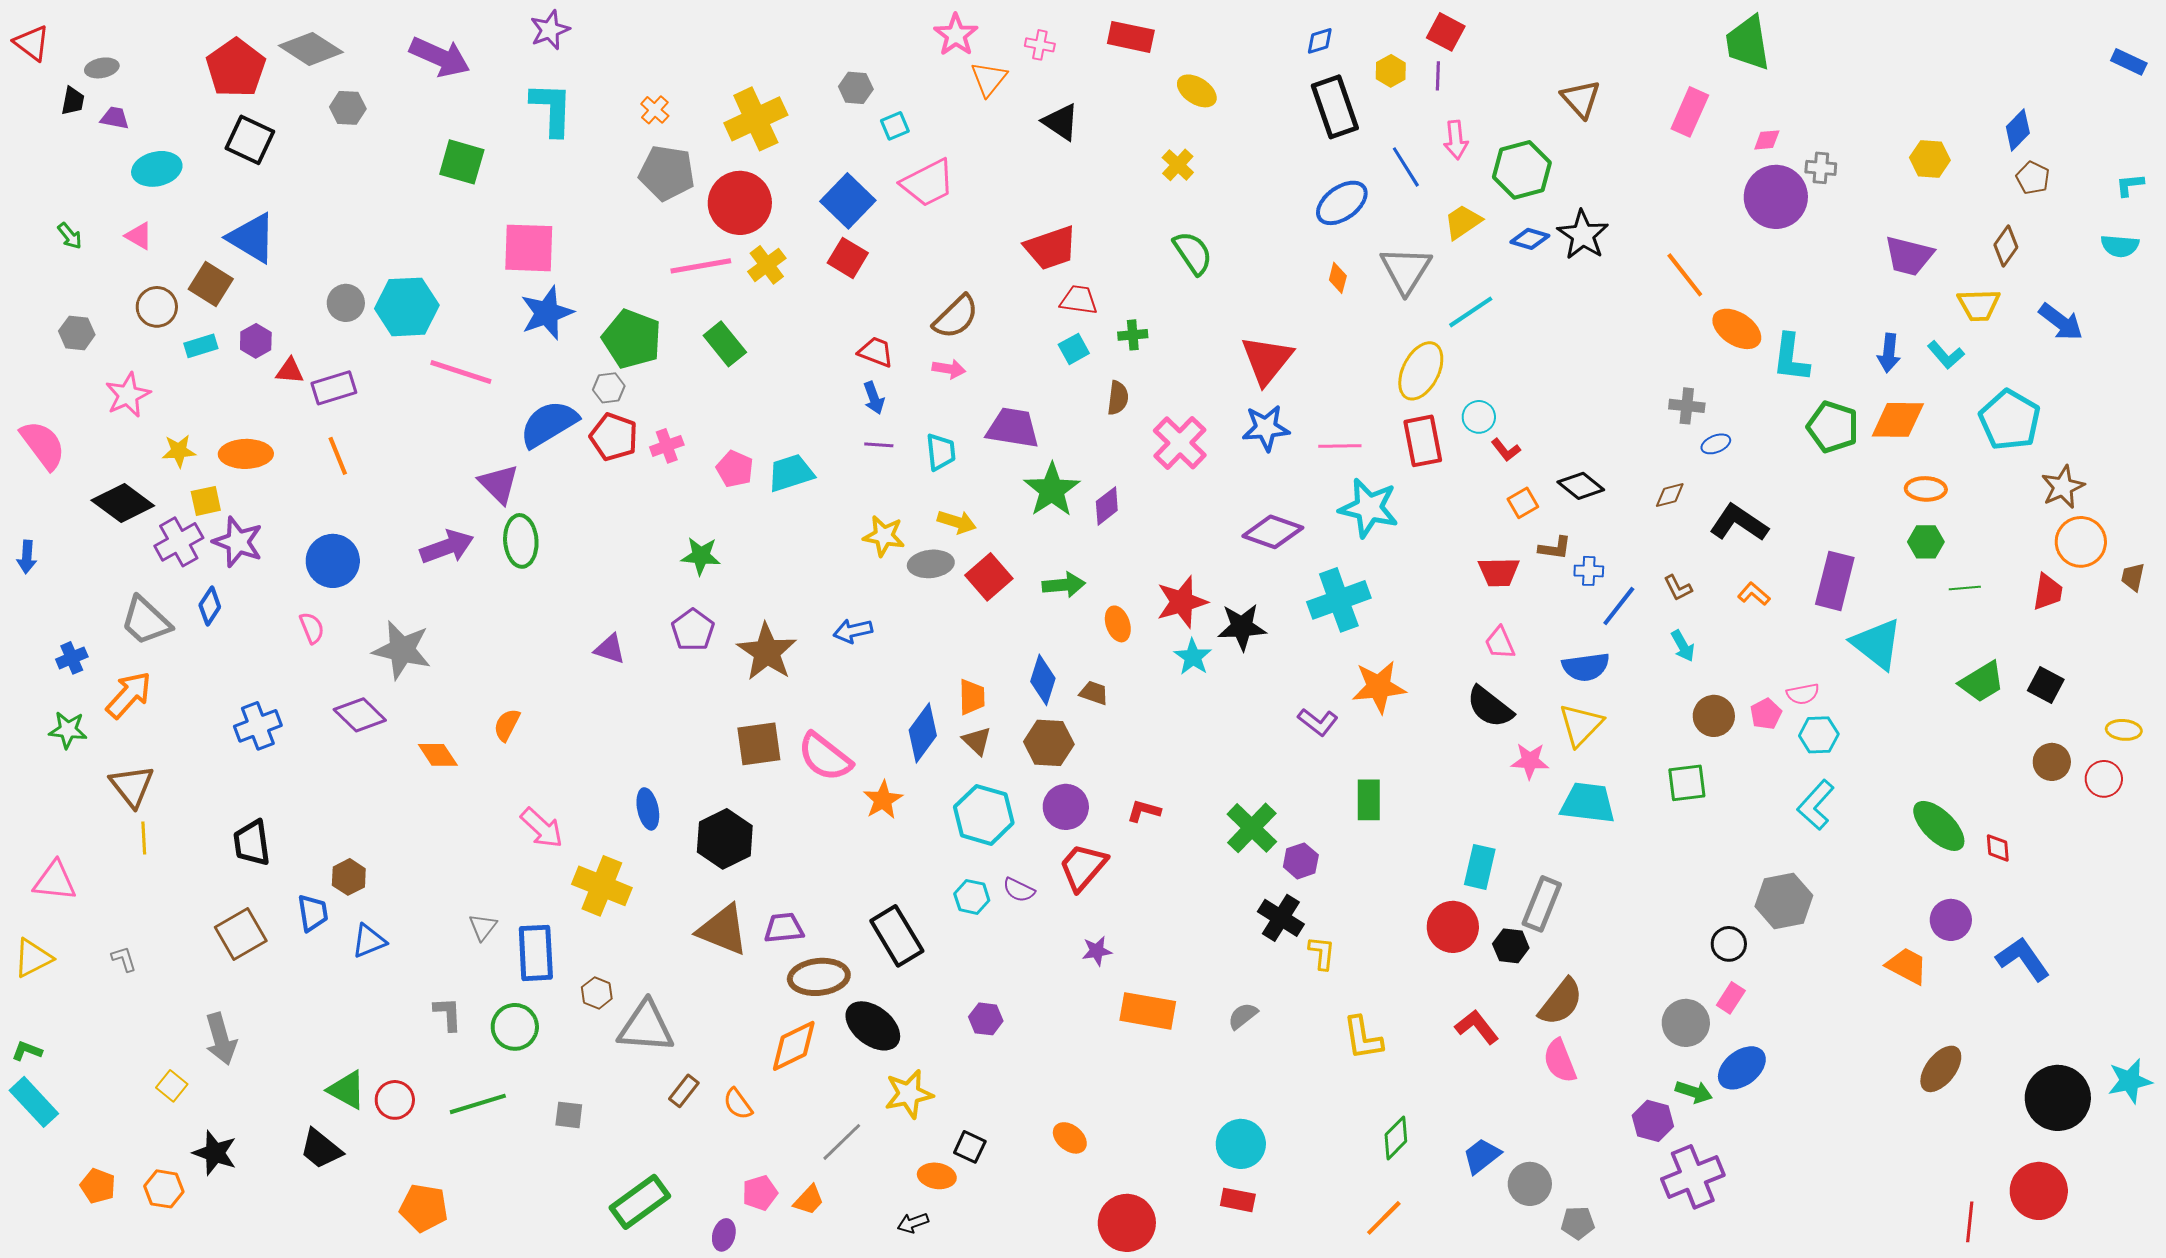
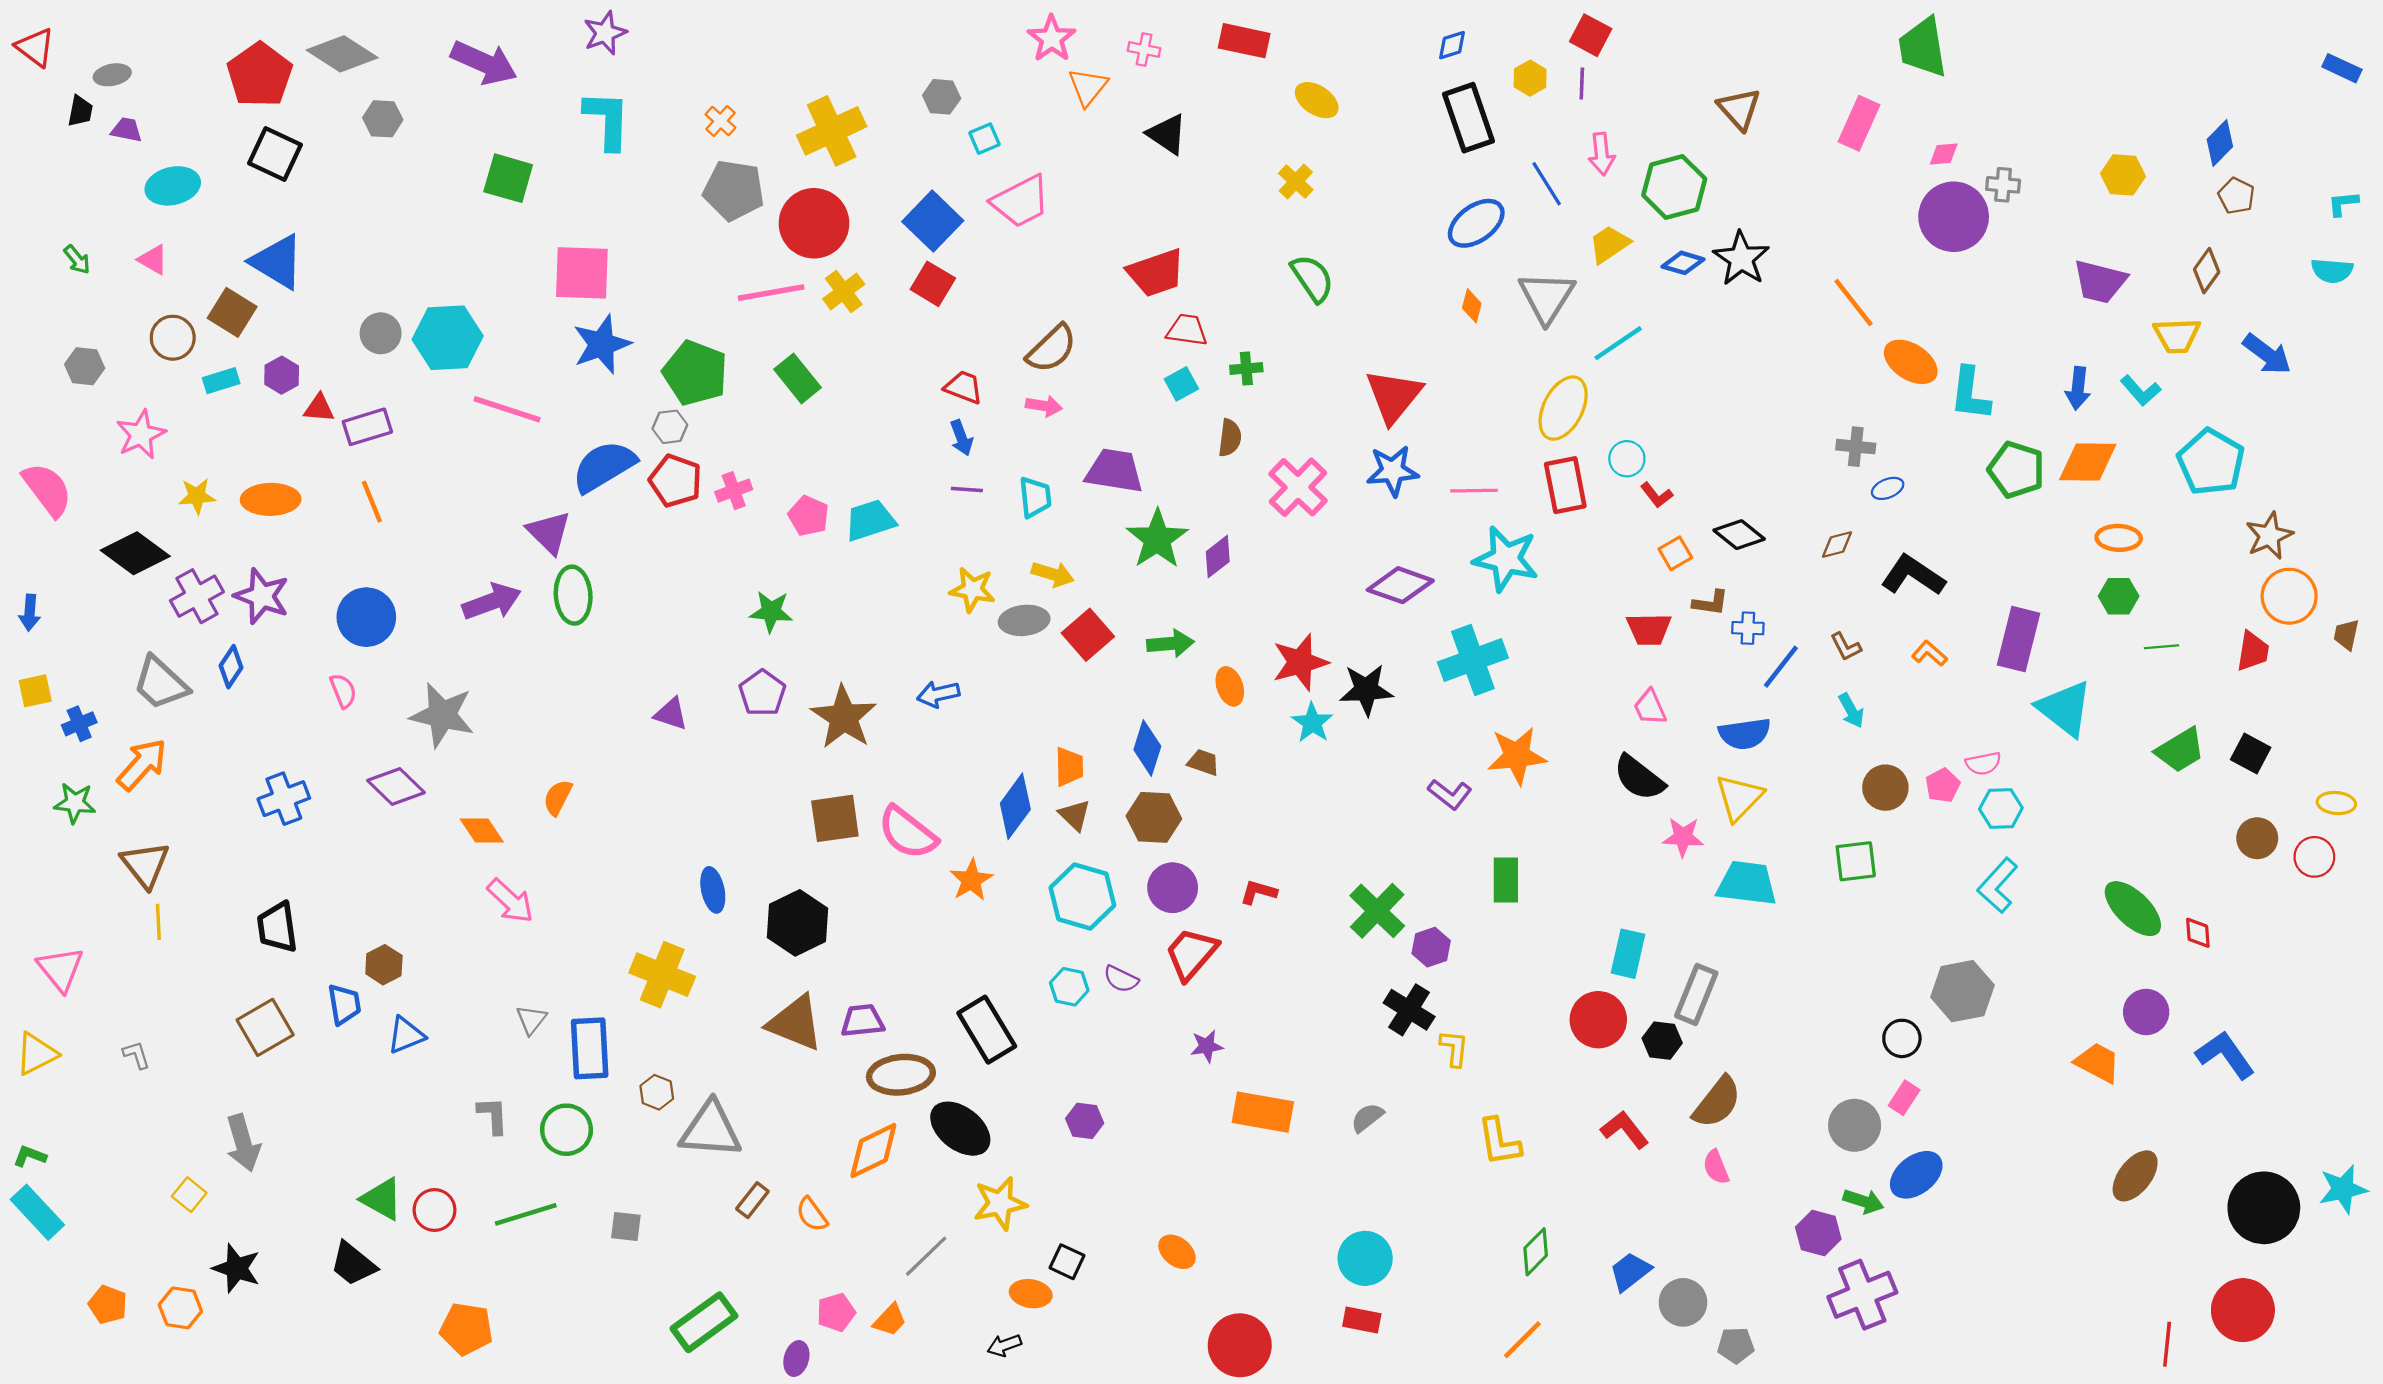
yellow square: (206, 501) -> (35, 691), moved
pink arrow: (542, 828) -> (510, 901), moved
pink triangle: (55, 881) -> (61, 969), turned 45
pink semicircle: (1560, 1061) -> (1716, 1167), size x0.7

